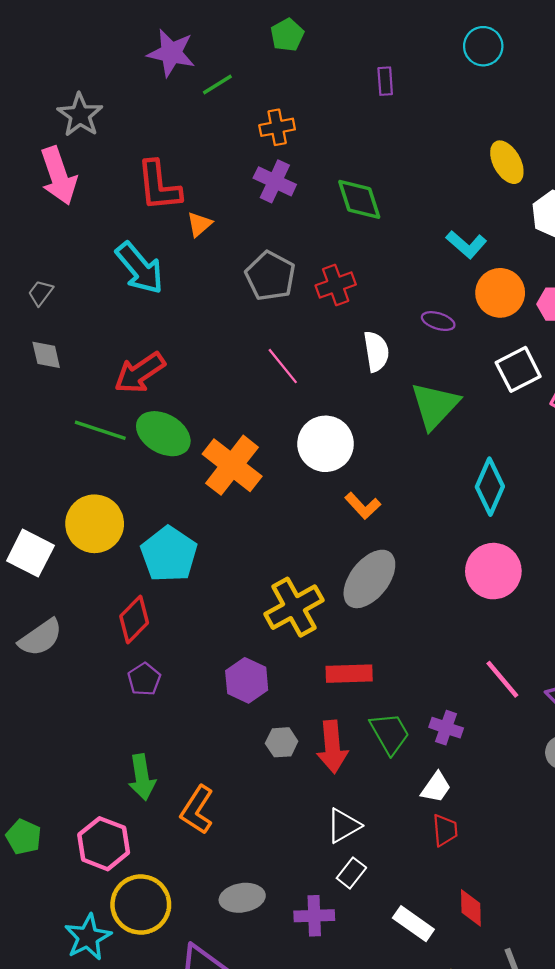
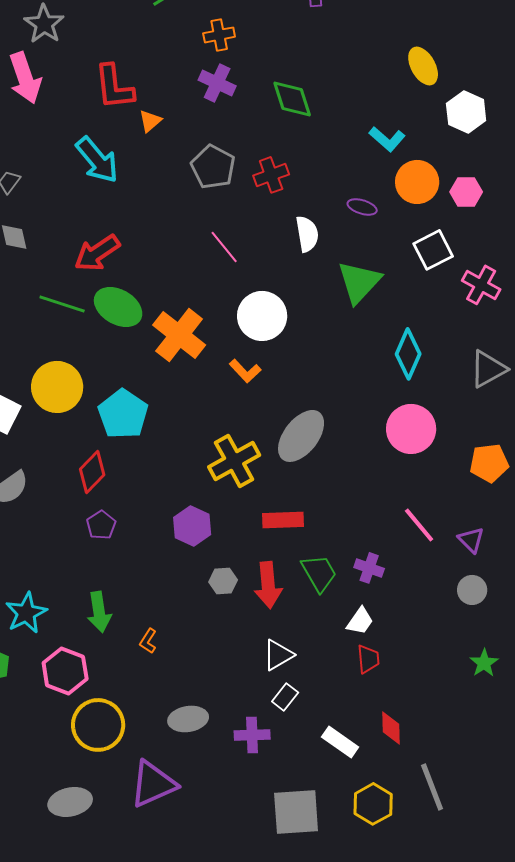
orange L-shape: (363, 506) -> (245, 371), moved
orange L-shape: (197, 810) -> (148, 641), size x0.6
cyan star: (88, 937) -> (26, 613), moved

